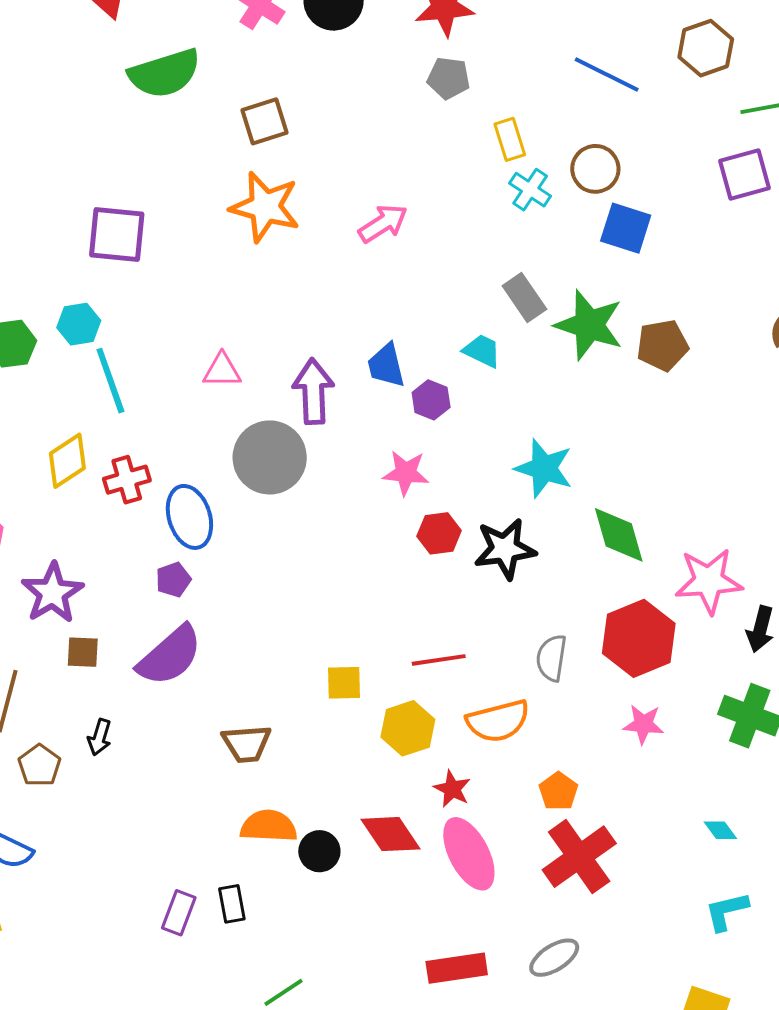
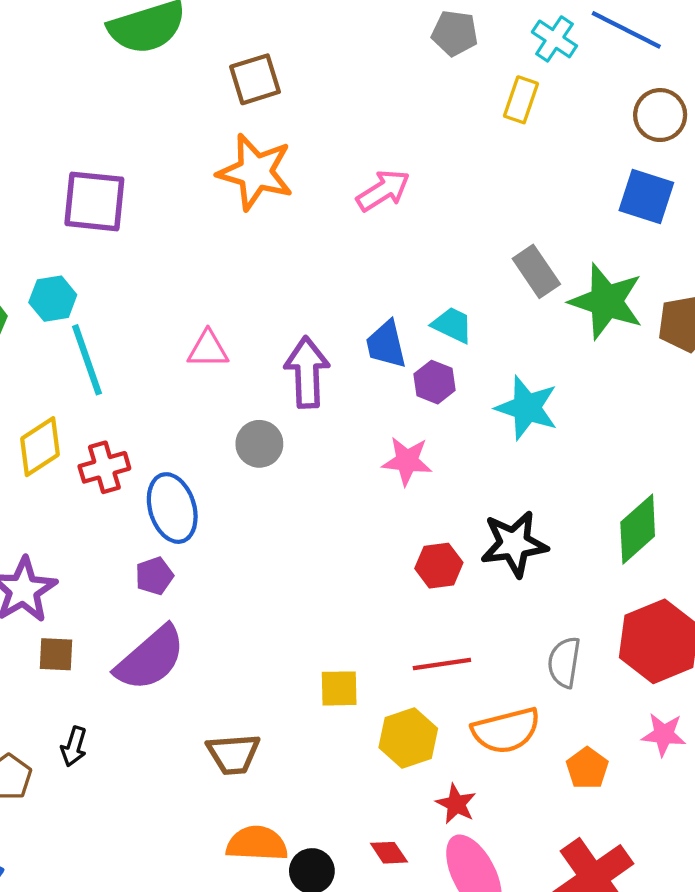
yellow rectangle: (510, 139) -> (521, 100), turned 36
brown circle: (595, 169) -> (660, 115), moved
cyan cross: (530, 190) -> (554, 39), moved
cyan trapezoid: (482, 351) -> (452, 325), moved
gray circle: (270, 457) -> (259, 444), size x0.6
cyan star: (544, 468) -> (527, 408), moved
red hexagon: (439, 533) -> (439, 566), moved
green diamond: (619, 535) -> (638, 529), turned 64
orange pentagon: (558, 791) -> (587, 768), moved
red diamond: (390, 834) -> (389, 853), size x0.6

